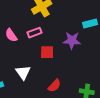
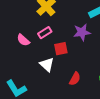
white triangle: (23, 72) -> (47, 65), moved

